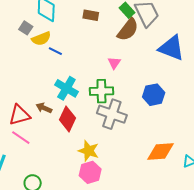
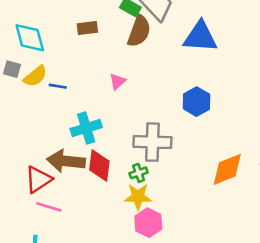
pink triangle: (114, 63) -> (117, 81), moved, turned 32
cyan cross: (66, 88) -> (86, 128), turned -30
green cross: (101, 91) -> (139, 173), moved, size x0.6
brown arrow: (44, 108) -> (66, 161), size x1.8

